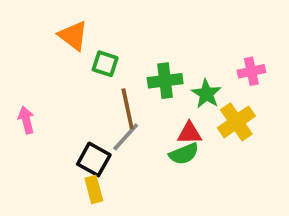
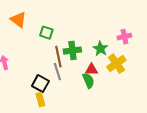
orange triangle: (73, 36) -> (18, 20), moved
green cross: (165, 81) -> (72, 51), moved
gray line: (126, 137) -> (57, 72), turned -60
green semicircle: (184, 154) -> (88, 81), turned -91

